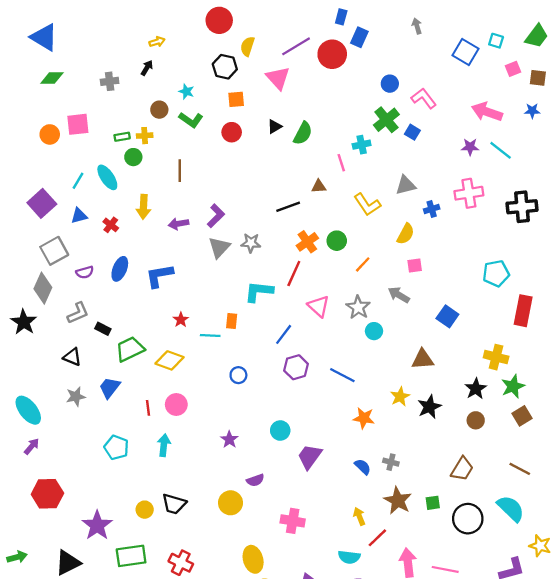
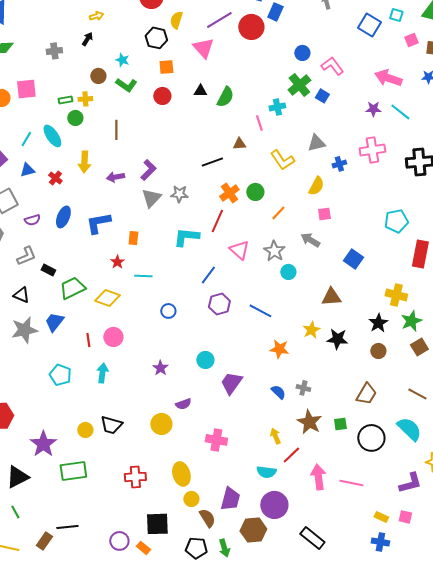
black triangle: (275, 127) -> (200, 91), turned 32
orange rectangle: (232, 321) -> (133, 238), moved
gray star: (76, 397) -> (24, 330), size x1.5
black star: (429, 407) -> (337, 339), turned 30
red cross: (181, 563) -> (135, 477), moved, turned -30

